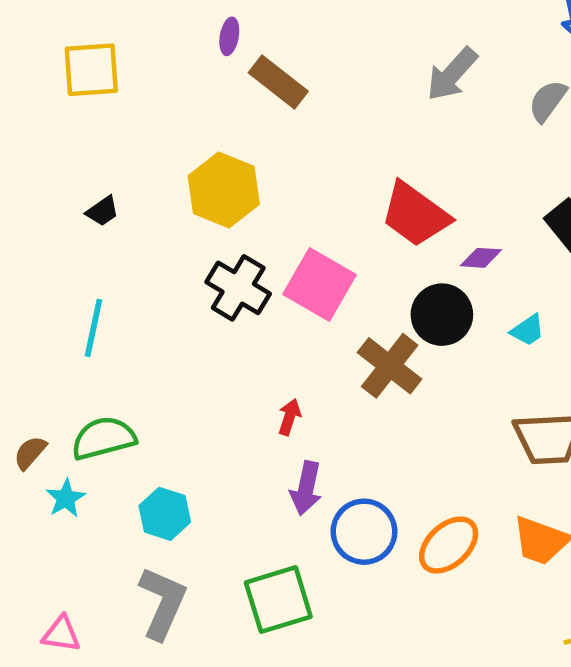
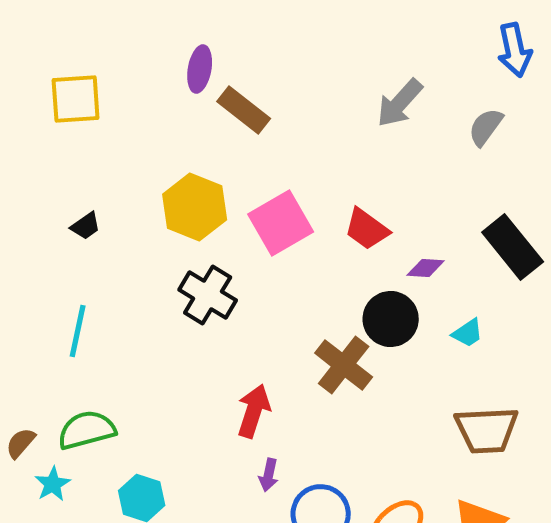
purple ellipse: (229, 36) -> (200, 69), size x1.4
red trapezoid: (415, 214) -> (367, 229), size x0.7
pink square: (319, 285) -> (281, 223), moved, turned 30
red arrow: (289, 417) -> (254, 411), size x1.6
purple arrow: (306, 488) -> (269, 475), size x0.7

